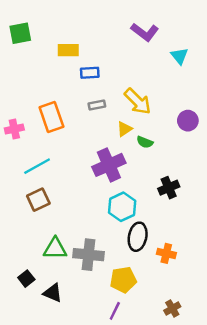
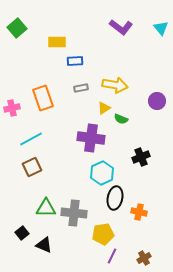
green square: (20, 33) -> (17, 28), turned -30
cyan triangle: (179, 56) -> (161, 28), moved
yellow arrow: (138, 101) -> (115, 85), turned -35
purple cross: (109, 165) -> (91, 138), turned 32
purple line: (115, 311) -> (112, 256), moved

